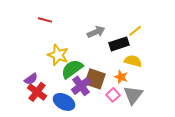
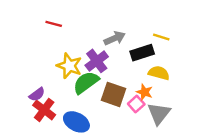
yellow line: (135, 31) -> (161, 37), turned 56
purple cross: (81, 86) -> (97, 61), moved
pink square: (113, 95) -> (136, 104), moved

